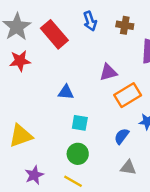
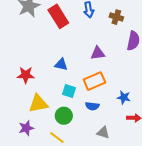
red star: (20, 61) -> (26, 75), moved
orange rectangle: (128, 95) -> (94, 81), moved
yellow triangle: (21, 136) -> (38, 104), moved
blue semicircle: (122, 136) -> (92, 106), moved, turned -128

